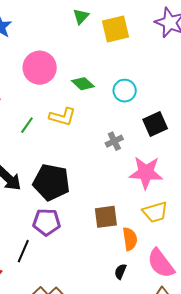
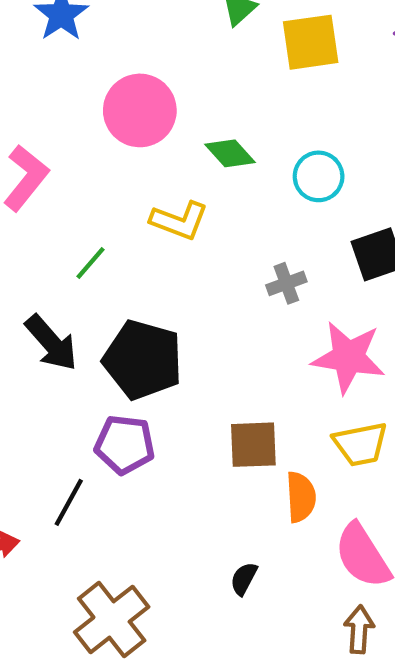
green line: (27, 125) -> (91, 263), moved
black semicircle: (120, 272) -> (244, 579), moved

